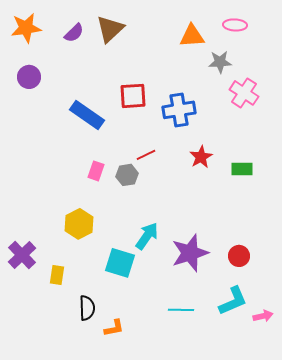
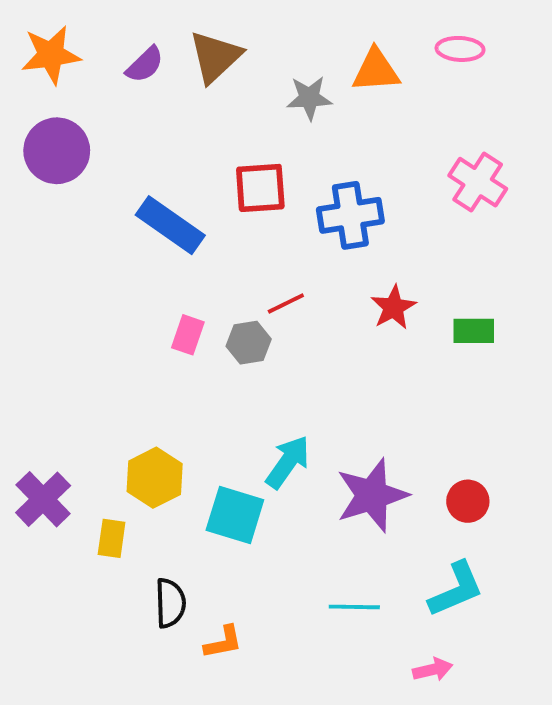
gray star: (220, 62) -> (309, 98), moved
purple circle: (29, 77) -> (57, 151), size x1.4
yellow hexagon: (79, 224) -> (155, 478), moved
pink arrow: (263, 316) -> (433, 670), moved

